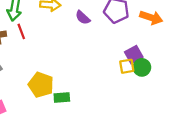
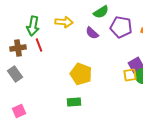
yellow pentagon: (41, 85) -> (81, 74), moved

